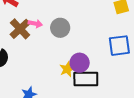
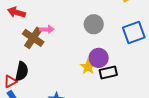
gray circle: (60, 28) -> (94, 24), moved
black rectangle: (86, 79) -> (108, 72), size x0.7

